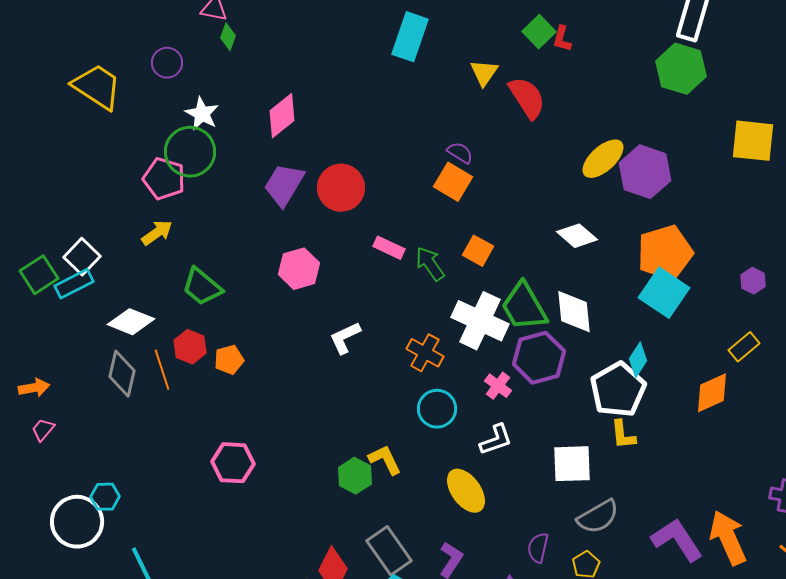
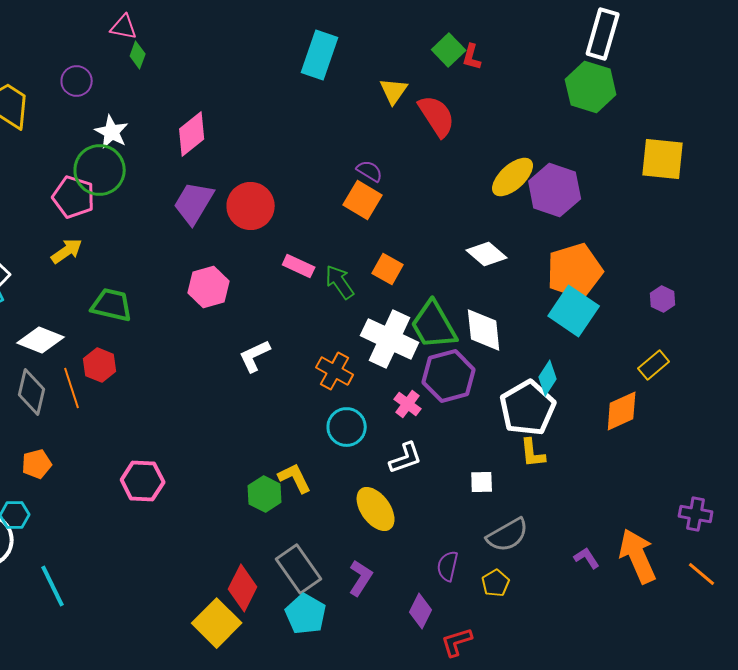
green trapezoid: (202, 287) -> (112, 305), turned 153
orange pentagon: (229, 360) -> (37, 464), moved
white square: (572, 464) -> (482, 482), size x0.6
purple L-shape: (677, 540) -> (587, 558), size x0.5

